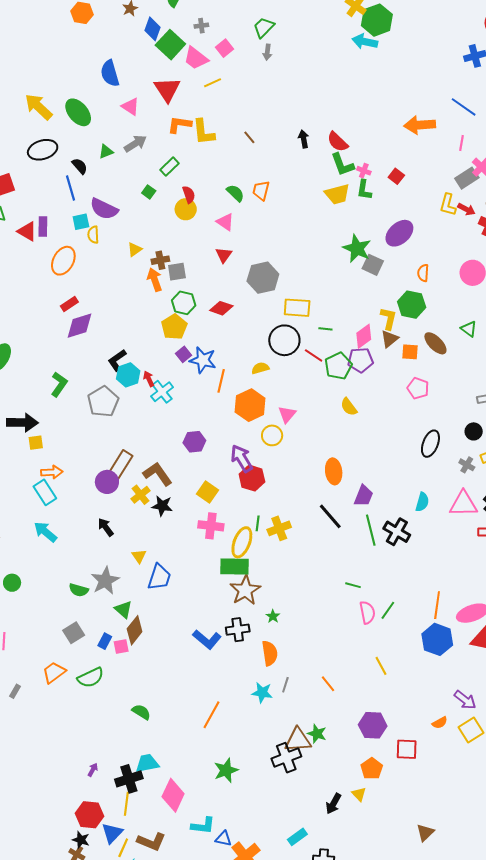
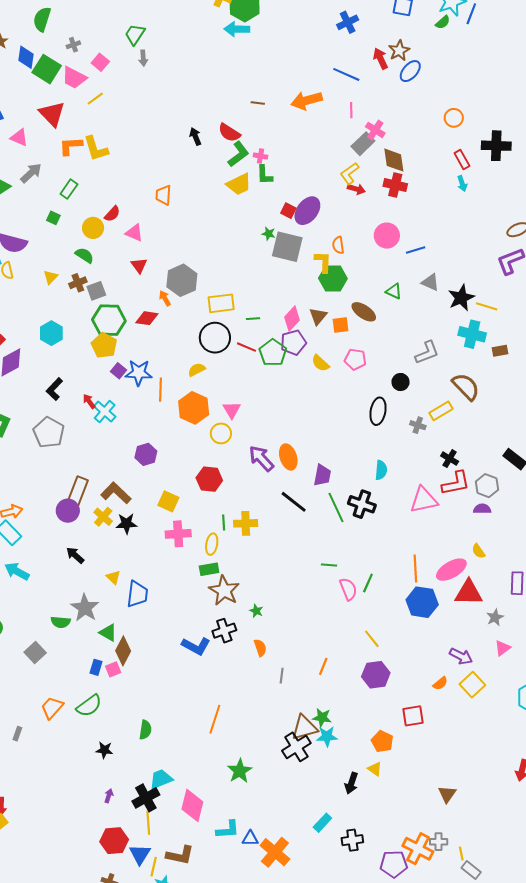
brown line: (249, 137) -> (258, 103), moved, turned -32
green L-shape: (342, 165) -> (238, 154), turned -96
red square: (396, 176) -> (288, 211), moved
green semicircle: (235, 193) -> (84, 255), moved
red semicircle: (189, 195) -> (112, 214), moved, turned 72
yellow L-shape: (448, 205) -> (350, 173), turned 50
red arrow: (466, 209) -> (356, 189), moved
green star: (357, 248) -> (269, 234), size x0.5
gray square: (373, 265) -> (287, 247), size x1.5
orange arrow: (155, 280) -> (165, 298), moved, size x0.7
green hexagon: (184, 303) -> (109, 320), size x1.4
yellow L-shape: (388, 319) -> (323, 262), moved
cyan hexagon: (128, 375) -> (51, 333), moved
yellow semicircle: (349, 407) -> (320, 363), moved
black circle: (474, 431) -> (401, 382), moved
purple arrow: (242, 458) -> (261, 458), moved
pink triangle: (463, 504) -> (424, 500), moved
yellow cross: (279, 528) -> (246, 523), turned 30
yellow ellipse: (242, 542) -> (212, 544), size x0.7
green rectangle: (234, 567) -> (209, 569), size x0.7
gray square: (74, 633) -> (35, 652), moved
orange semicircle: (270, 653) -> (260, 648), size x0.7
orange line: (328, 684) -> (323, 666), turned 72
cyan star: (262, 693) -> (327, 736), moved
green semicircle: (141, 712) -> (145, 730), turned 78
purple hexagon: (373, 725) -> (376, 675), moved
black star: (81, 840) -> (104, 750), moved

